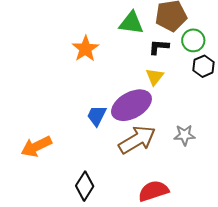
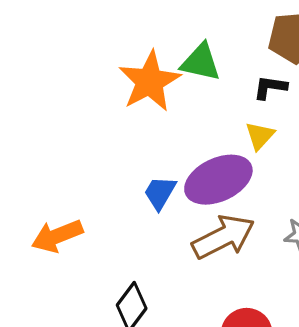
green triangle: (131, 23) -> (201, 62), moved
orange star: (85, 49) -> (150, 81), size x1.4

